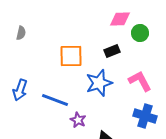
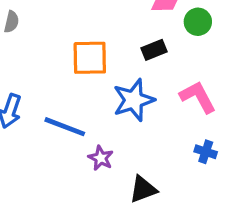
blue cross: (145, 116) -> (206, 152), size x0.6

